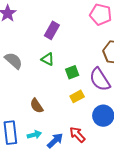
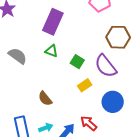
purple rectangle: (52, 30) -> (53, 22), size x1.4
green square: (72, 72) -> (77, 62), turned -32

